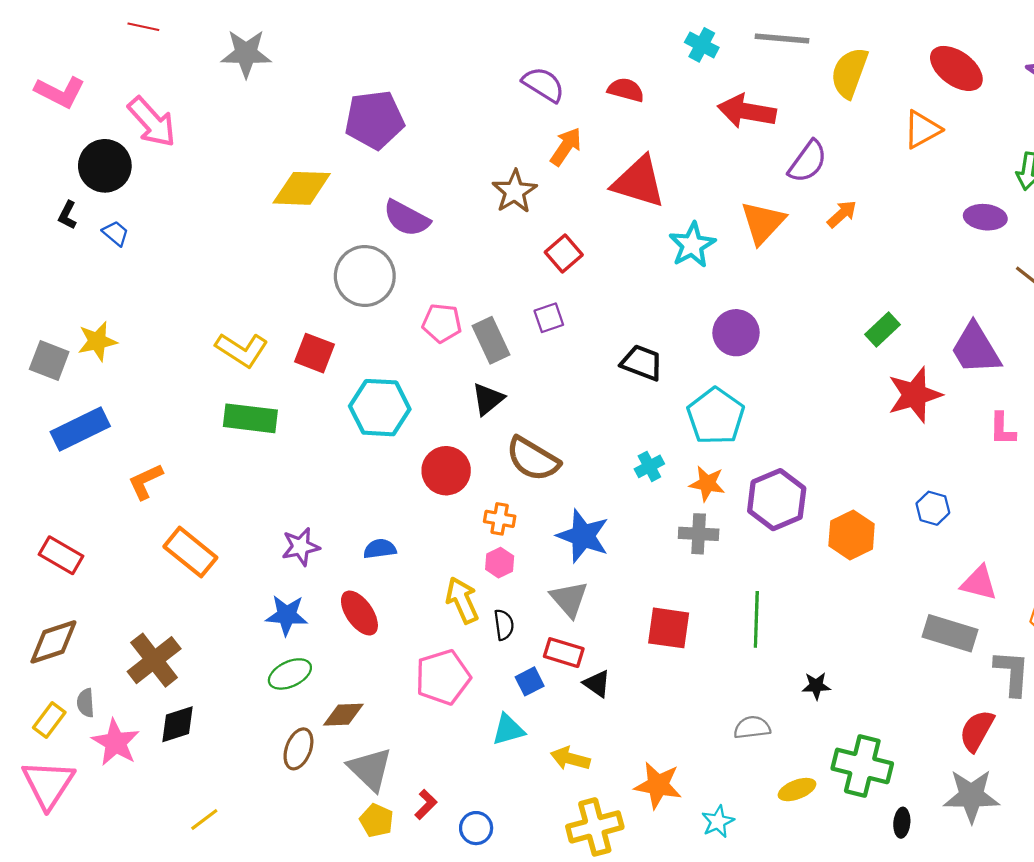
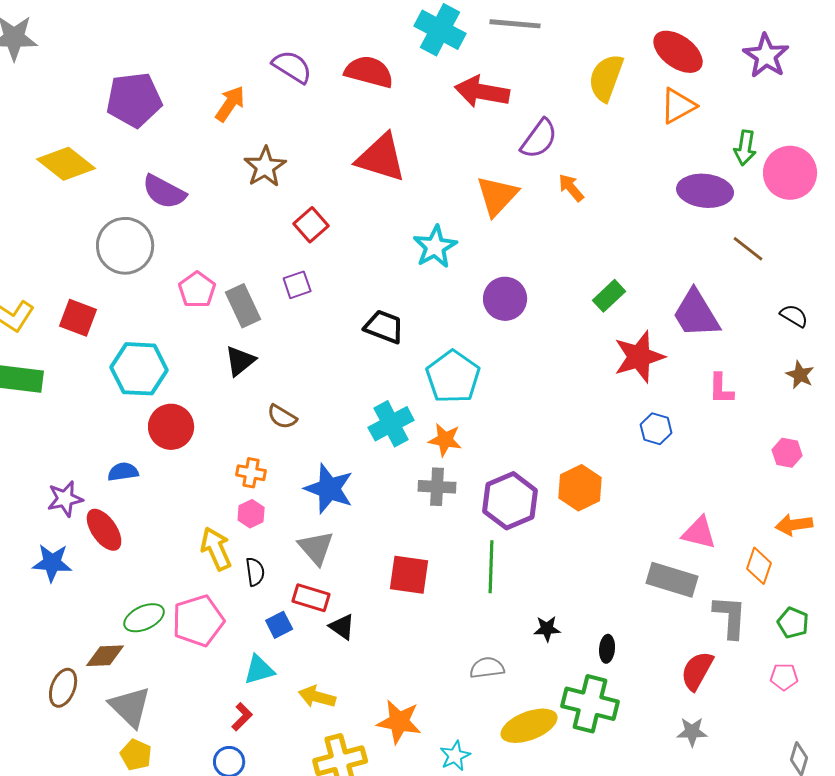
cyan cross: (702, 45) -> (440, 30), size x1.6
yellow semicircle: (849, 73) -> (606, 78), moved
red semicircle: (626, 90) -> (369, 72), size x1.4
orange triangle: (922, 129) -> (678, 106), moved
orange arrow: (566, 147) -> (230, 104), moved
yellow diamond: (302, 188) -> (66, 164), turned 36
orange arrow: (842, 214) -> (571, 188), turned -88
purple ellipse: (985, 217) -> (705, 191), size x1.4
cyan star: (692, 245) -> (435, 247), moved
pink pentagon: (442, 323) -> (197, 290), turned 30
purple circle: (736, 333) -> (505, 299), moved
brown semicircle: (533, 459) -> (282, 417), size x0.6
cyan cross: (649, 466) -> (391, 424), size x1.6
red circle: (446, 471) -> (171, 427), moved
purple hexagon: (777, 500) -> (510, 501), moved
blue hexagon: (933, 508) -> (656, 429), moved
blue semicircle: (380, 549) -> (123, 472), moved
red ellipse: (359, 613) -> (104, 530), moved
green ellipse: (290, 674) -> (144, 618), moved
yellow ellipse: (797, 790) -> (529, 726), size x1.6
gray star: (971, 796) -> (692, 732), size x0.6
red L-shape: (426, 804) -> (242, 717), moved
black ellipse: (902, 823) -> (607, 649), moved

